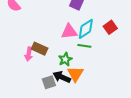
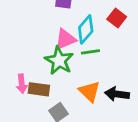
brown rectangle: (40, 49) -> (39, 89), moved
green star: (65, 59) -> (59, 61), moved, size x1.5
black arrow: (62, 77) -> (117, 94), moved

